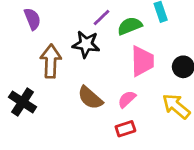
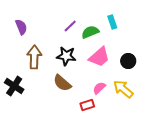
black star: (86, 44) -> (66, 56), moved
pink trapezoid: (142, 61) -> (99, 57), turned 50
pink semicircle: (127, 99) -> (99, 88), moved

